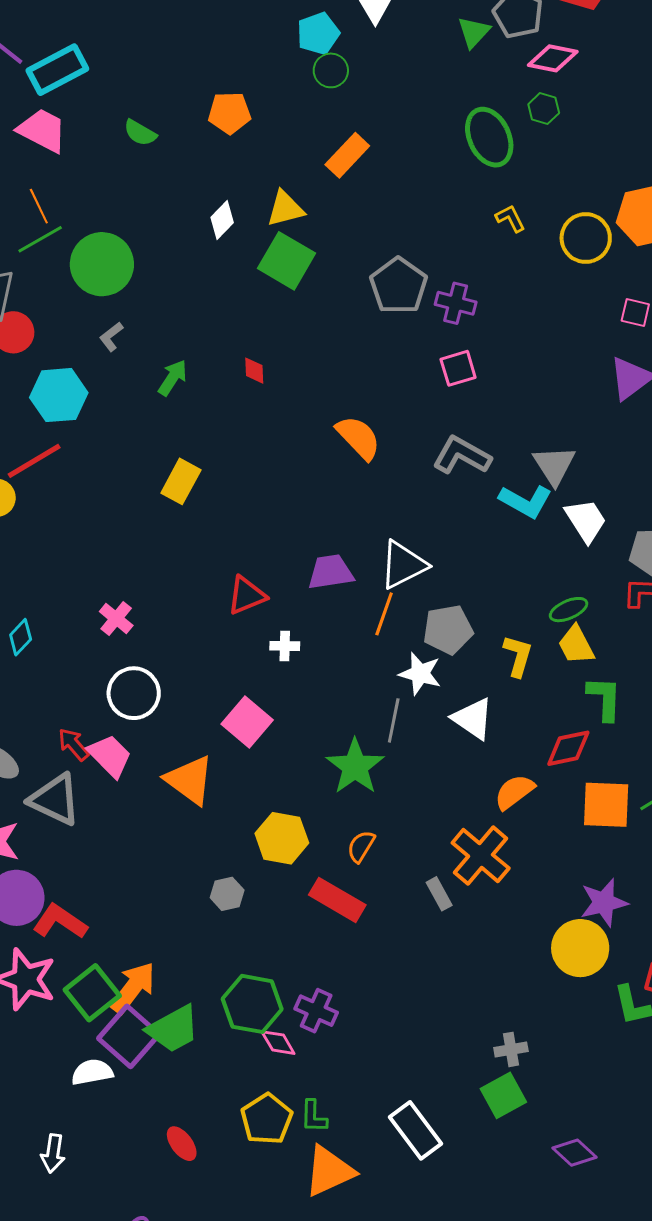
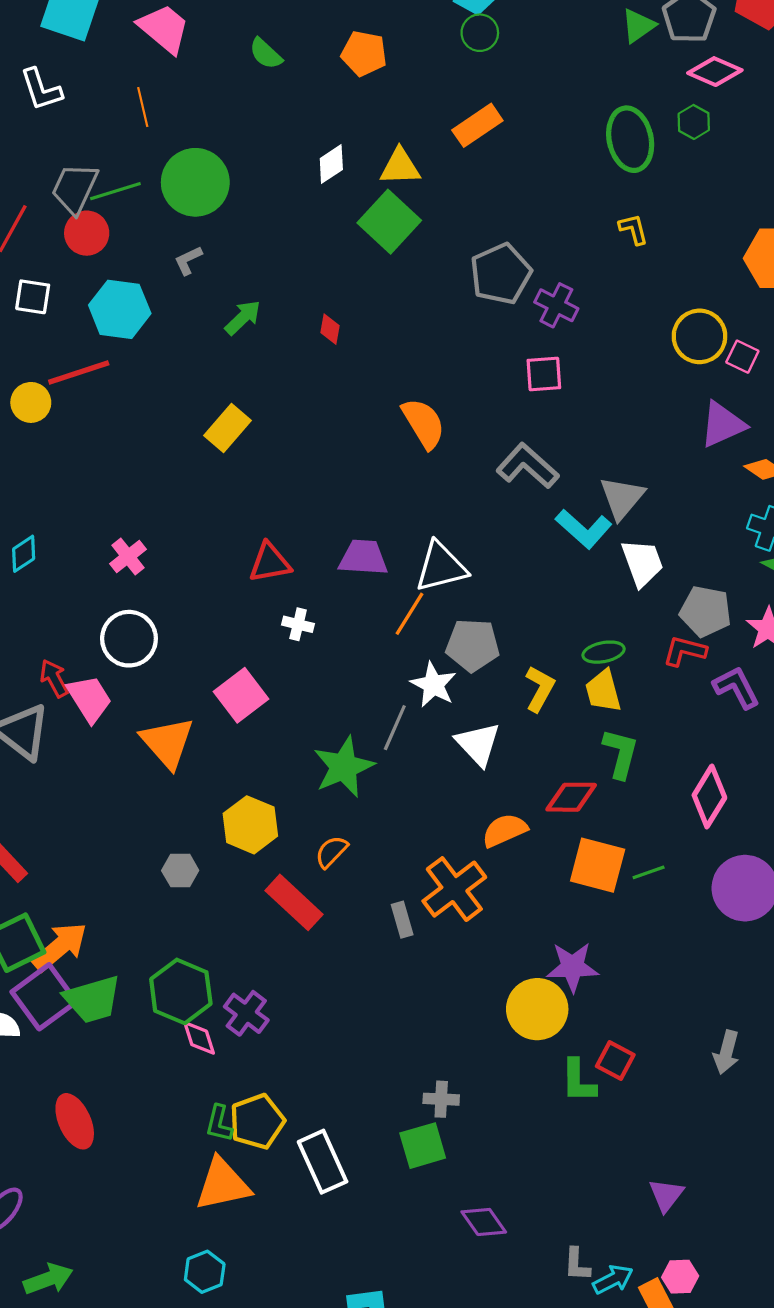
yellow circle: (586, 238) -> (699, 336), moved
green line: (40, 239) -> (115, 191), moved
yellow pentagon: (267, 1119) -> (257, 1121), moved
red ellipse: (182, 1144) -> (75, 1121), size x1.4

